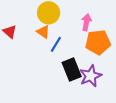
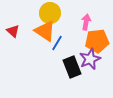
orange triangle: (43, 32) -> (45, 31), size x1.6
purple star: (91, 76) -> (90, 59), moved

